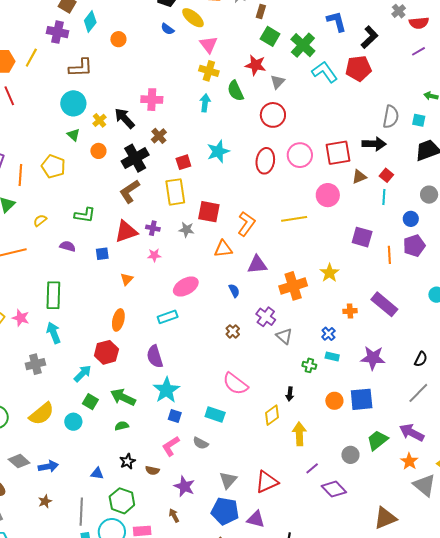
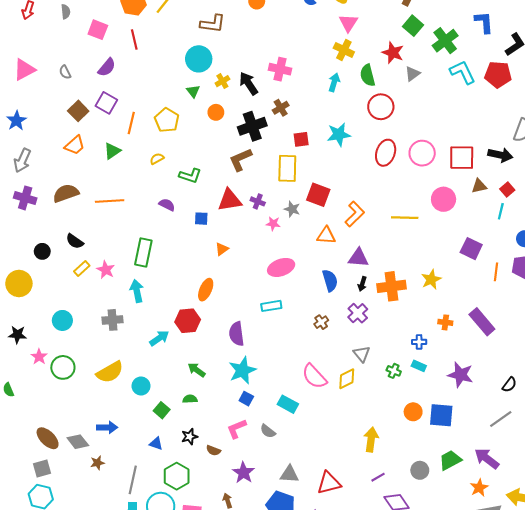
red circle: (273, 115) -> (381, 107), moved
yellow semicircle: (40, 220) -> (157, 159), moved
pink star: (154, 255) -> (273, 224), moved
blue semicircle: (234, 291) -> (330, 280), size x1.5
cyan rectangle: (168, 317) -> (271, 306), moved
blue cross: (328, 334) -> (419, 342), turned 32
gray triangle: (284, 336) -> (362, 354), moved
black arrow: (290, 394) -> (362, 284), moved
green arrow: (123, 397) -> (196, 370), size x0.7
green square: (90, 402) -> (162, 410), moved
yellow diamond: (272, 415) -> (347, 379), moved
gray diamond: (19, 461) -> (78, 442), moved
gray triangle: (228, 480) -> (289, 474), turned 42

